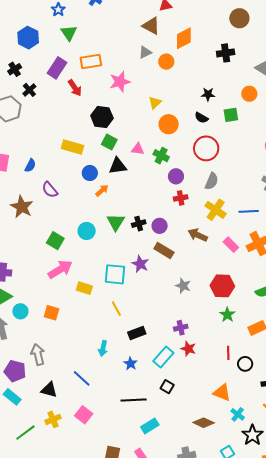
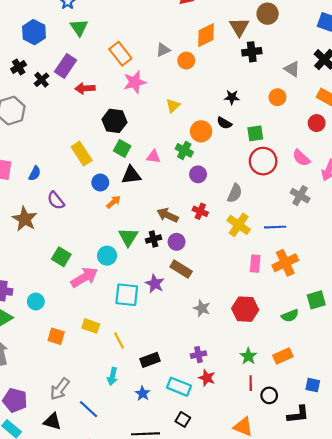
brown triangle: (151, 26) -> (239, 27), moved, turned 30
orange rectangle: (91, 61) -> (120, 54), moved, turned 60
red arrow: (75, 88) -> (85, 88), turned 120
black cross: (29, 90) -> (42, 80), moved
green square: (231, 115) -> (255, 133), moved
orange circle: (169, 124) -> (201, 131), moved
yellow rectangle: (73, 147) -> (82, 154), turned 40
red circle: (206, 148) -> (263, 161), moved
green cross: (161, 156) -> (184, 150), moved
purple circle: (176, 176) -> (198, 174), moved
red cross: (181, 198) -> (200, 211), turned 32
cyan circle: (87, 231) -> (107, 256), moved
brown arrow: (198, 235) -> (168, 215), moved
pink rectangle: (231, 245) -> (255, 264), turned 49
pink arrow: (60, 269) -> (84, 277), moved
yellow rectangle: (84, 288) -> (91, 326), moved
yellow line: (116, 309) -> (119, 341), moved
cyan circle: (20, 311) -> (36, 302), moved
green star: (227, 315) -> (248, 356), moved
gray arrow: (38, 354) -> (60, 389), moved, turned -130
cyan rectangle: (163, 357) -> (179, 387), turned 70

